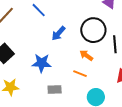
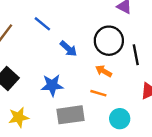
blue arrow: (58, 33) -> (68, 49), turned -84
gray rectangle: (55, 90) -> (70, 115), size x1.6

